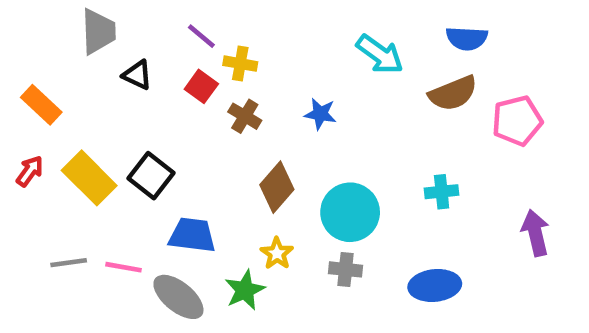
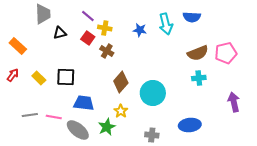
blue semicircle: (467, 38) -> (192, 17), moved
cyan arrow: (380, 54) -> (166, 24), turned 40
black triangle: (137, 75) -> (60, 33), turned -40
brown semicircle: (453, 93) -> (198, 53), moved
blue star: (320, 114) -> (140, 30), moved
black square: (151, 176) -> (66, 77), turned -36
yellow rectangle: (89, 178) -> (39, 78), size x0.6
cyan cross: (442, 192) -> (199, 78), moved
gray cross: (346, 269) -> (152, 135), moved

